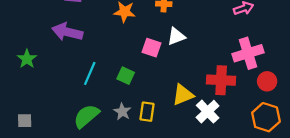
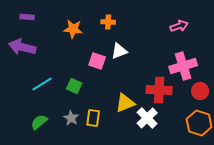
cyan line: (90, 73) -> (42, 84), turned 35
green semicircle: (86, 116) -> (39, 122), size x0.7

